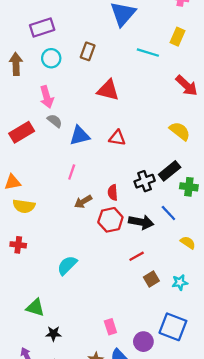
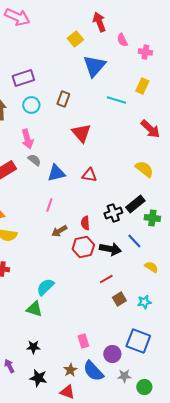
red triangle: (108, 90) -> (81, 133), turned 35
green triangle: (35, 307) -> (34, 309), moved

